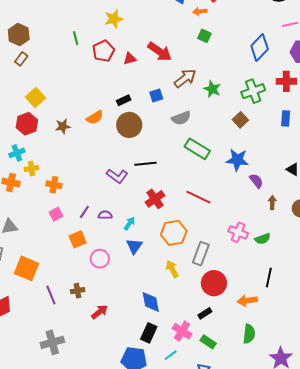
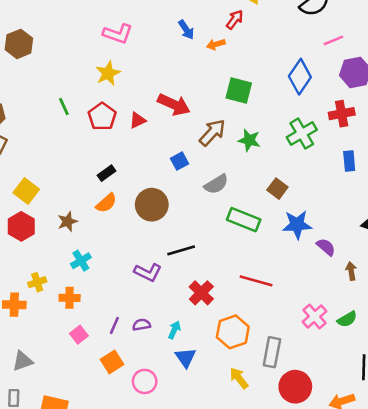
green square: (204, 36) -> (239, 90), moved, size x1.5
black rectangle: (124, 100) -> (107, 173), moved
brown square: (240, 120) -> (277, 189), moved
cyan cross: (17, 153) -> (81, 261), moved
pink cross: (238, 232) -> (315, 317), turned 36

